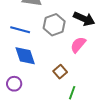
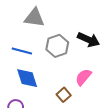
pink semicircle: (78, 45) -> (83, 77), moved

